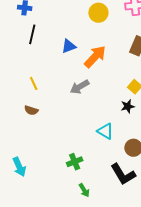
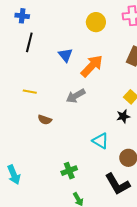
blue triangle: (69, 46) -> (65, 55), turned -49
yellow line: (34, 83) -> (30, 92), turned -56
brown semicircle: (31, 110) -> (45, 120), moved

